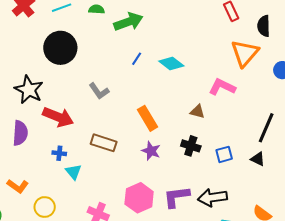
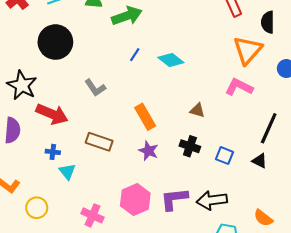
pink L-shape: (222, 87) -> (239, 87), moved
blue square: (224, 154) -> (224, 156), turned 36

